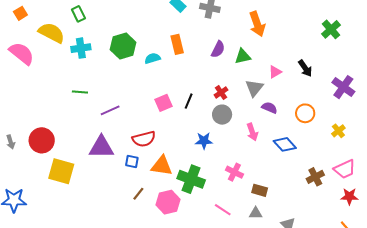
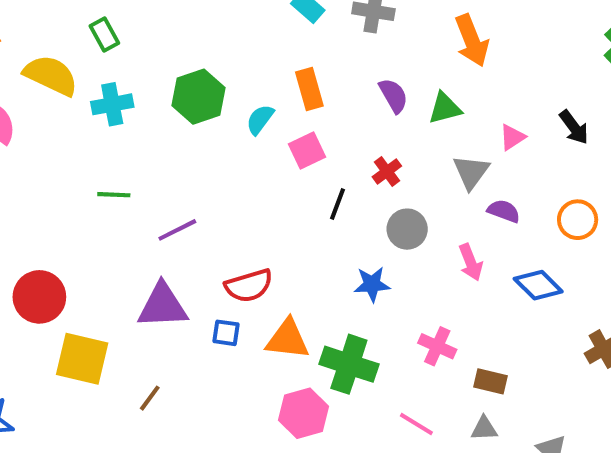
purple semicircle: (218, 49) -> (393, 96), turned -54
cyan semicircle: (153, 58) -> (260, 119), turned -35
red cross: (221, 92) -> (387, 171), moved
pink square: (164, 103) -> (307, 151), moved
brown line: (138, 194) -> (150, 398), moved

